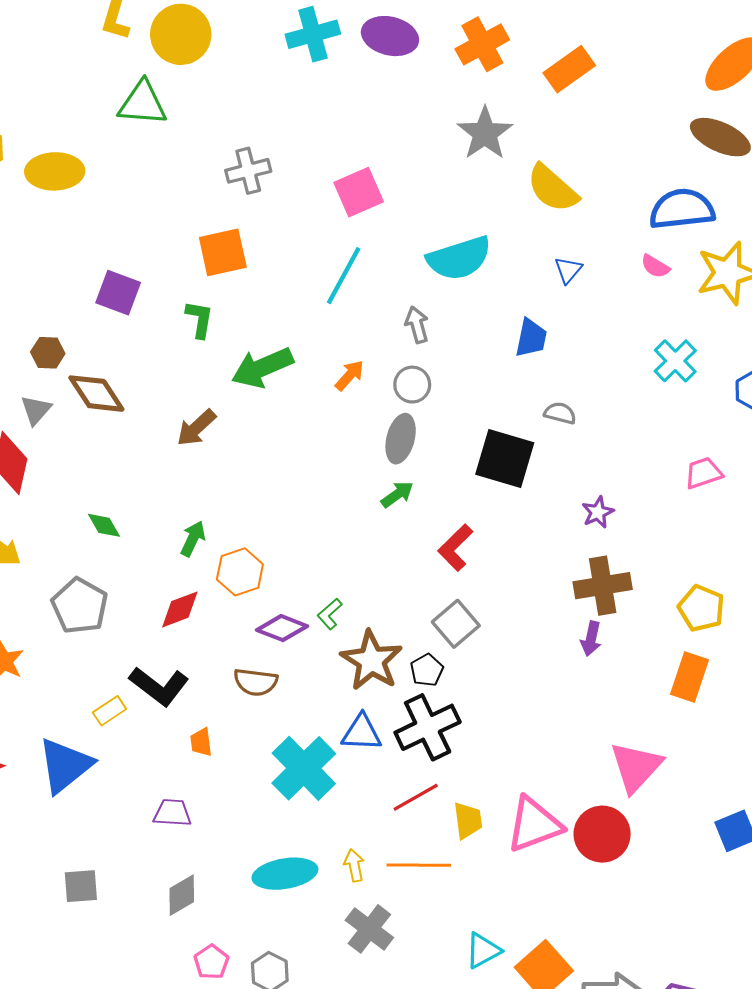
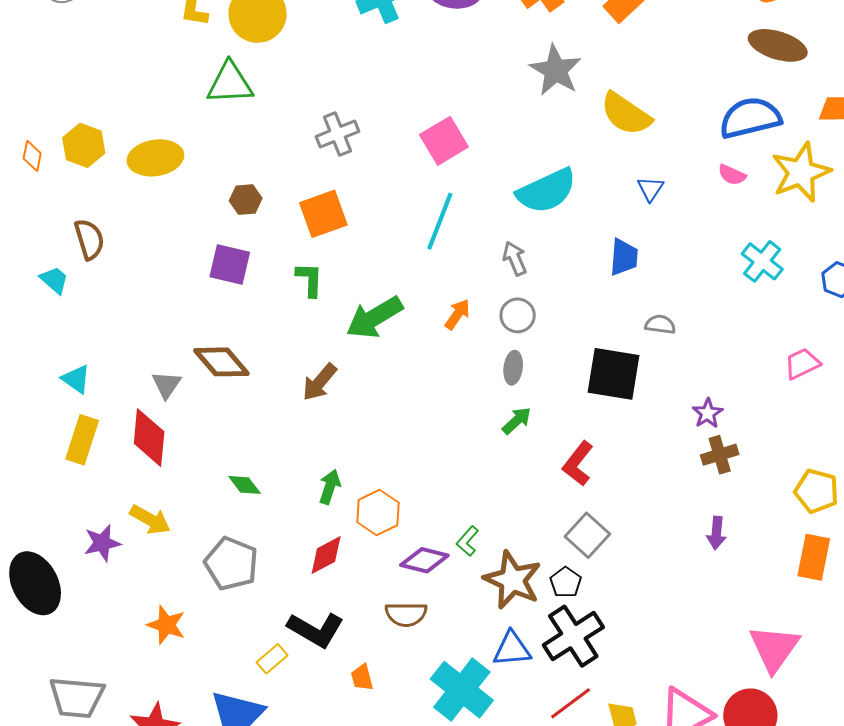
brown hexagon: (48, 353) -> (246, 200), moved
gray ellipse: (401, 439) -> (513, 368), size x0.7
brown cross: (603, 586) -> (720, 455), moved, size x0.7

